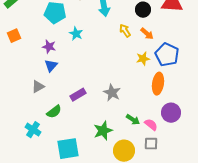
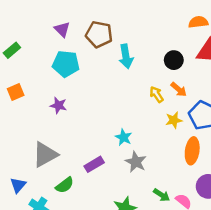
yellow arrow: (125, 31) -> (157, 94), moved
cyan star: (76, 34) -> (123, 137), moved
blue triangle: (51, 66) -> (18, 185), moved
gray triangle: (38, 87) -> (45, 154), size x1.6

